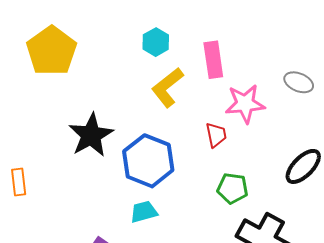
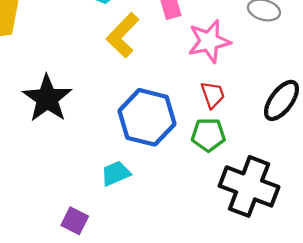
red trapezoid: (216, 135) -> (213, 95), moved
blue hexagon: (148, 161) -> (147, 117), moved

